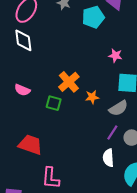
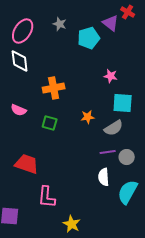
orange cross: (69, 82) -> (54, 88), moved, turned 30
purple line: (112, 132) -> (108, 152), turned 49

